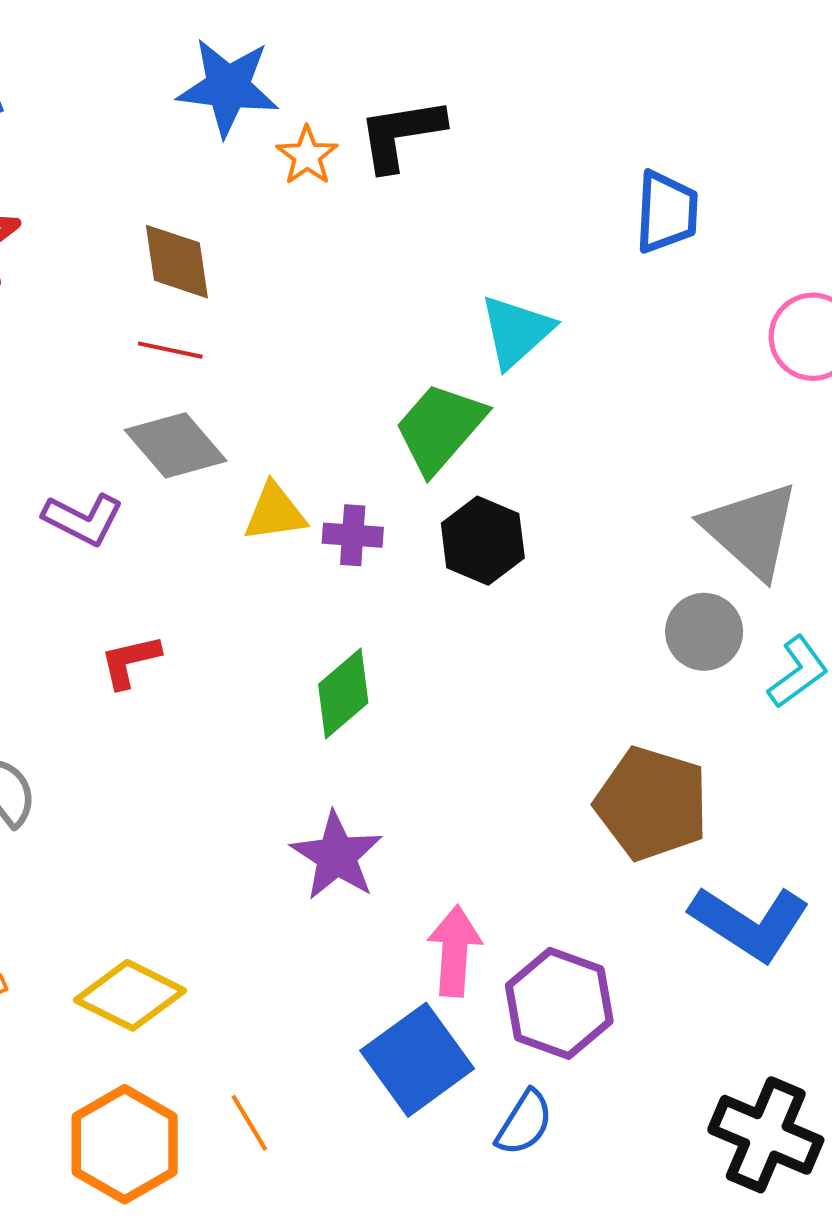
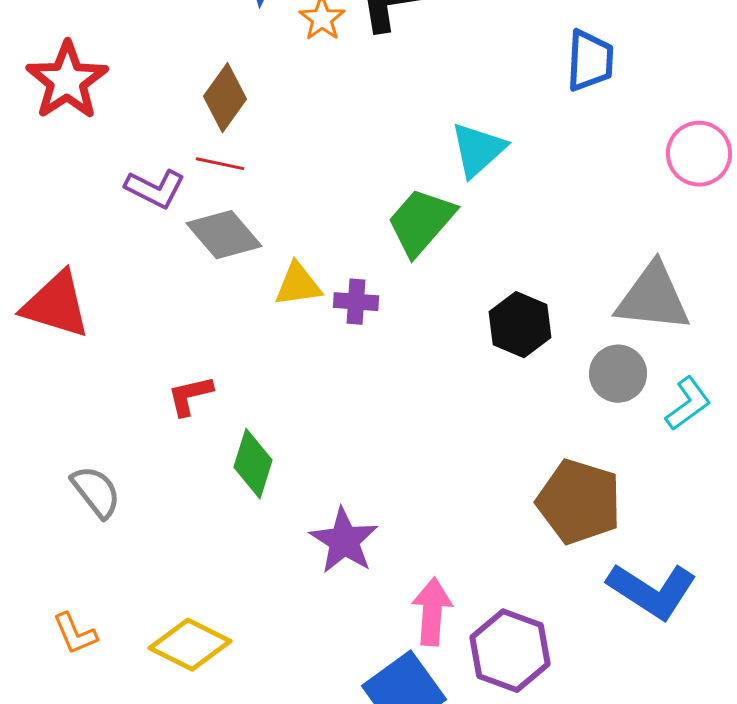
brown diamond: (177, 262) -> (225, 98), turned 44
purple L-shape: (83, 519) -> (155, 189), moved
gray triangle: (751, 530) -> (653, 298), turned -36
black hexagon: (483, 541) -> (520, 325), moved
green diamond: (343, 694) -> (253, 464), moved, turned -32

